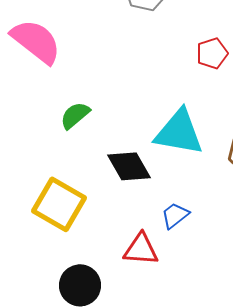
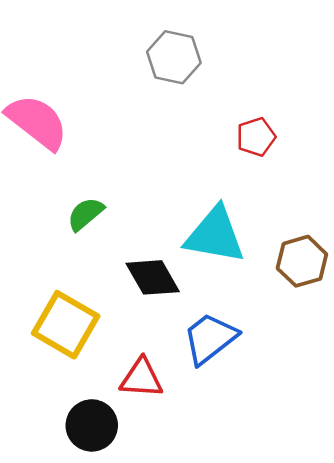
blue trapezoid: (175, 215) -> (210, 338), size x1.6
red triangle: (141, 249) -> (141, 378), moved

